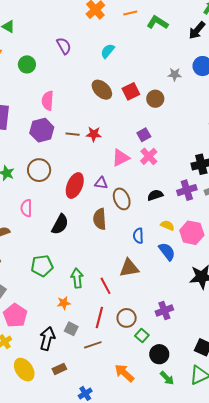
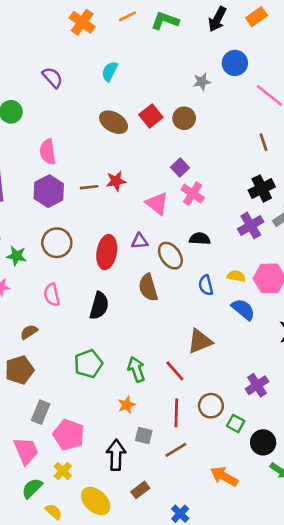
pink triangle: (121, 158) -> (157, 203), turned -42
black semicircle: (155, 195) -> (200, 239), moved, turned 35
blue semicircle: (138, 236) -> (206, 285), moved

